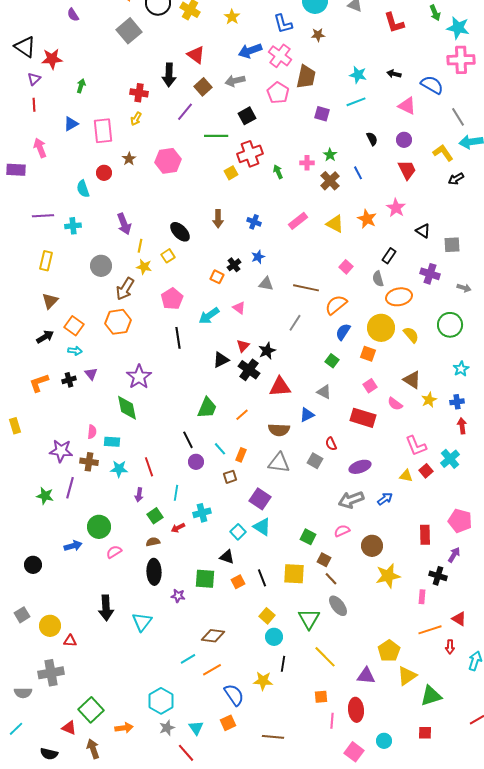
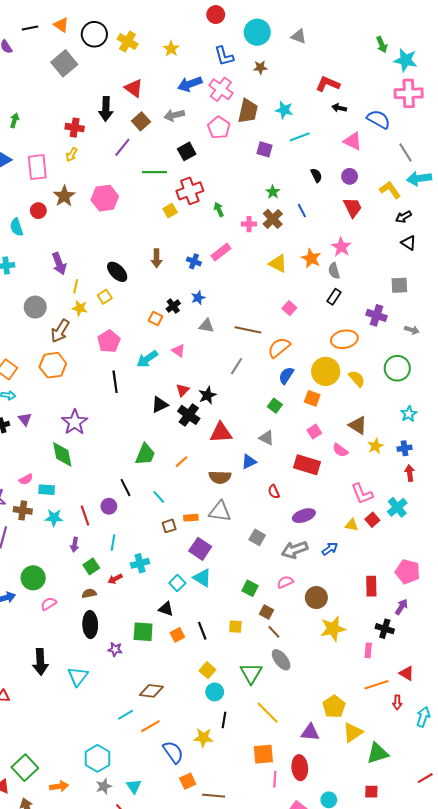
red L-shape: (394, 23) -> (328, 84), moved, turned 130
cyan star: (358, 75) -> (284, 110), moved
brown star: (129, 159) -> (64, 196), size x1.5
pink cross: (307, 163) -> (249, 224), moved
pink rectangle: (298, 221) -> (221, 252), moved
black triangle: (423, 231) -> (409, 243), moved
gray semicircle: (378, 279) -> (334, 271), moved
pink semicircle: (92, 432) -> (26, 479), turned 56
orange rectangle: (241, 455) -> (191, 518), moved, turned 64
gray square: (315, 461) -> (257, 537), moved
purple circle: (196, 462) -> (109, 506), moved
yellow square: (294, 574) -> (235, 627), size x0.6
orange square: (321, 697) -> (263, 754), size x1.5
orange square: (228, 723) -> (188, 781), moved

